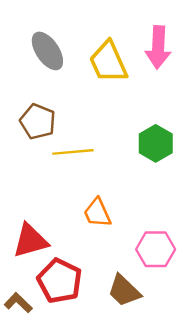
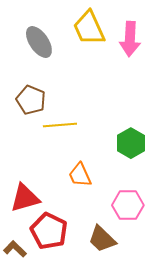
yellow trapezoid: (108, 62) -> (89, 28), moved
green hexagon: (156, 143) -> (131, 143), moved

